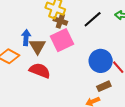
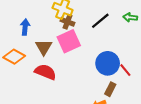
blue arrow: (26, 38) -> (25, 27), moved
brown rectangle: (104, 86) -> (110, 89), turned -40

